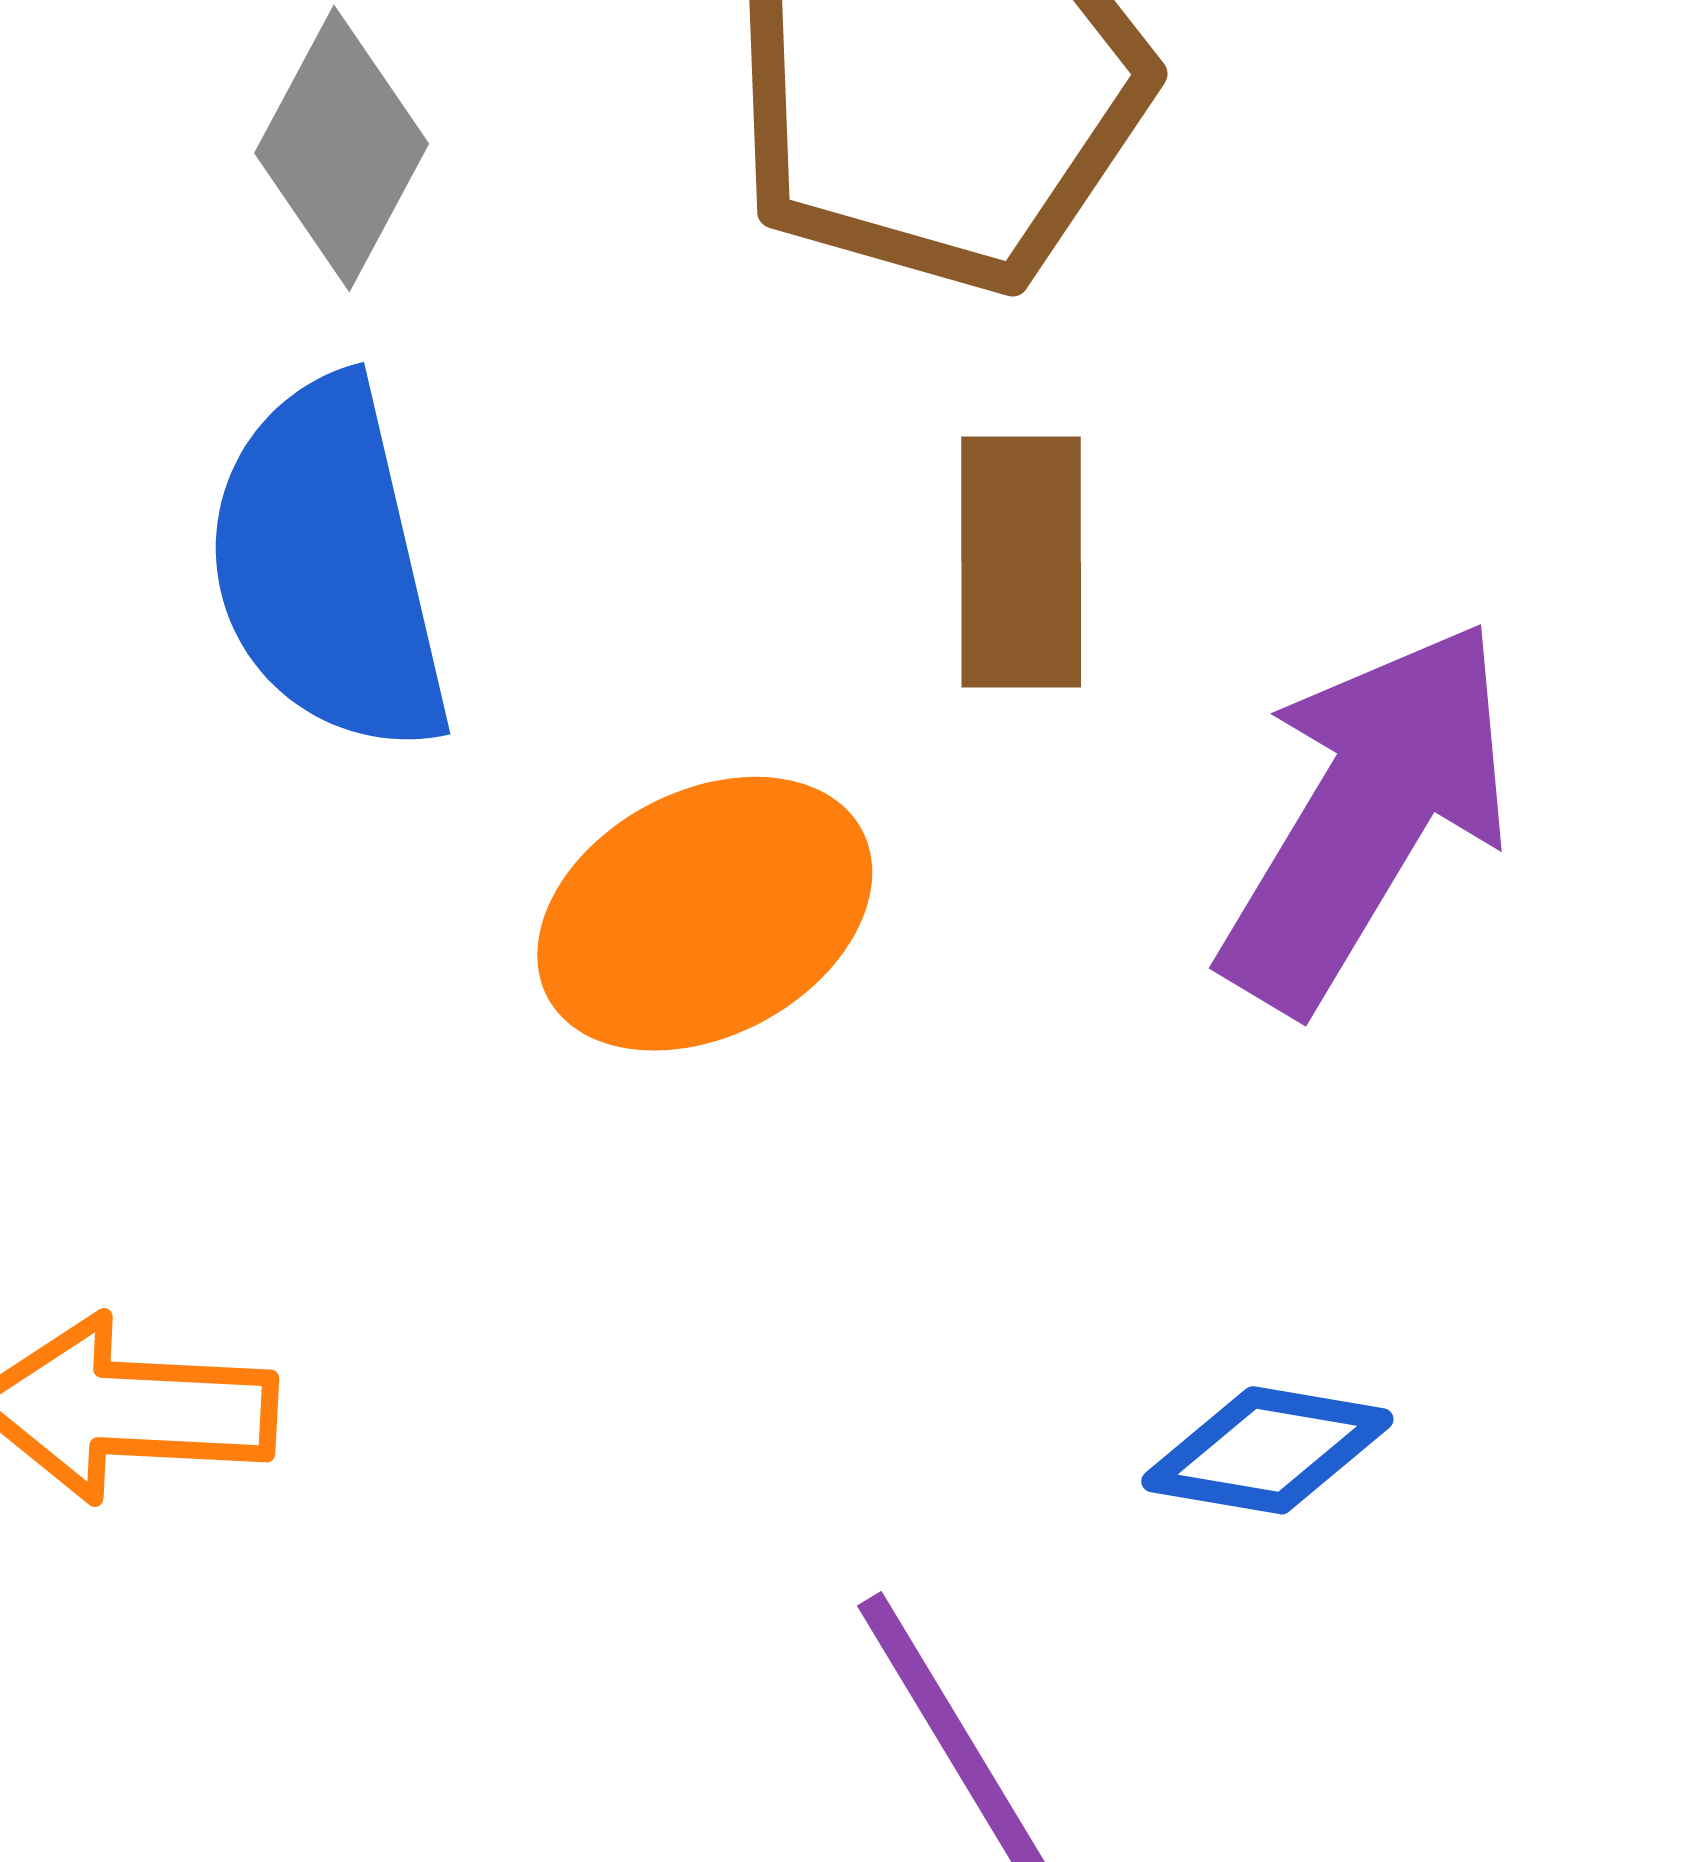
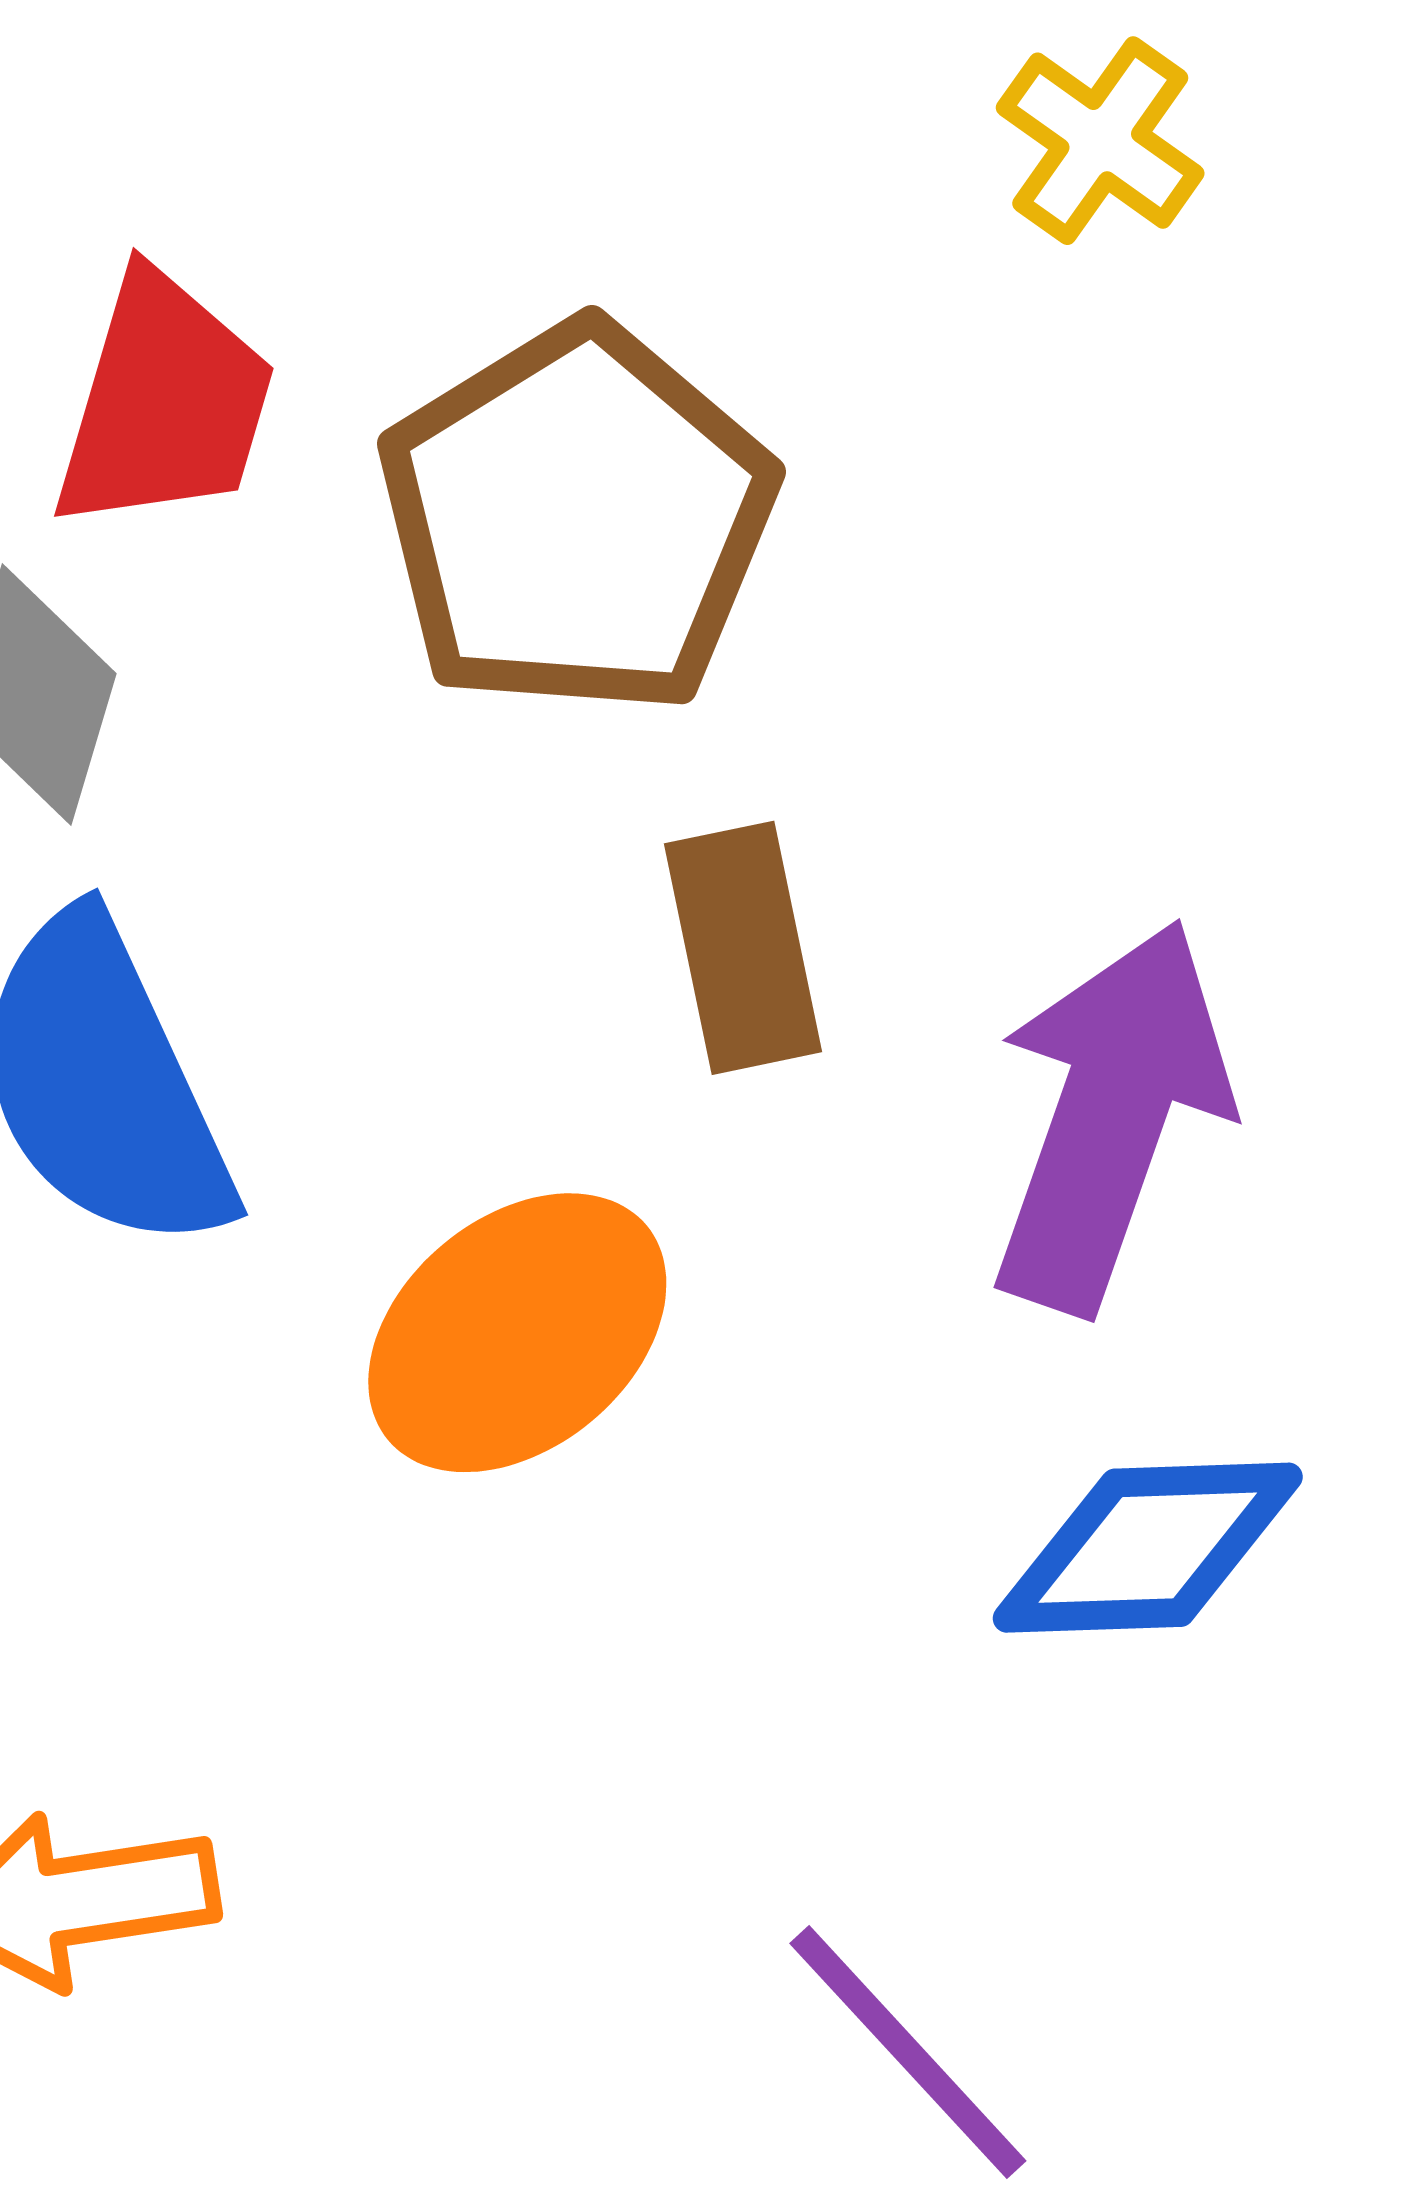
blue diamond: (1267, 1450) -> (1148, 1548), moved, size x1.4

